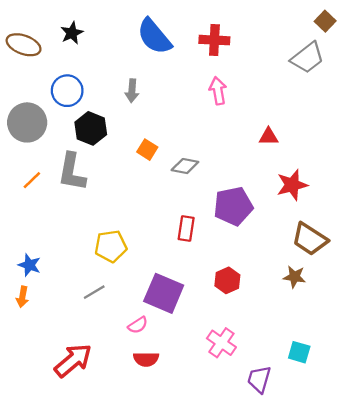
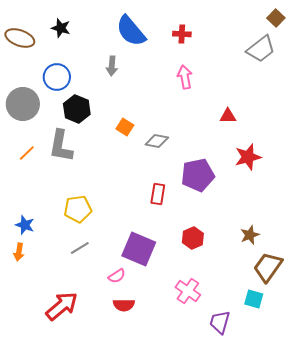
black star: (72, 33) -> (61, 28), turned -30
red cross: (214, 40) -> (182, 34), size x0.7
gray arrow: (132, 91) -> (112, 66), moved
brown trapezoid: (310, 239) -> (268, 267), moved, turned 92
yellow pentagon: (111, 246) -> (78, 209), moved
brown star: (294, 277) -> (250, 235), turned -30

